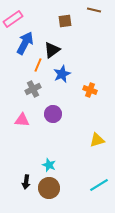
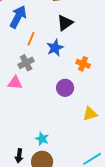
black triangle: (52, 50) -> (65, 23), moved
purple circle: (53, 114) -> (65, 88), moved
pink triangle: (22, 120) -> (15, 83), moved

